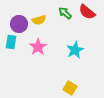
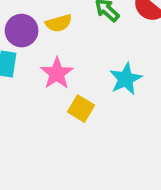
yellow square: (70, 88) -> (81, 109), moved

